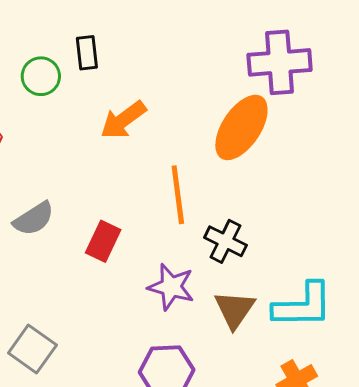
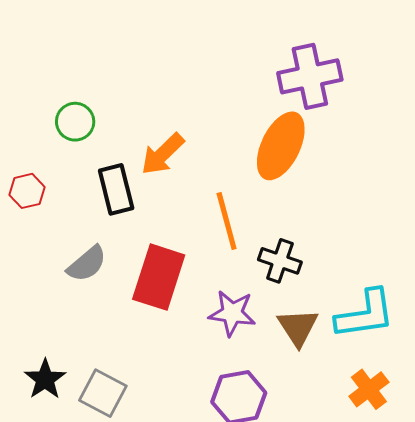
black rectangle: (87, 53) -> (116, 189), moved, size x1.4
red rectangle: (103, 241) -> (159, 277), size x1.6

